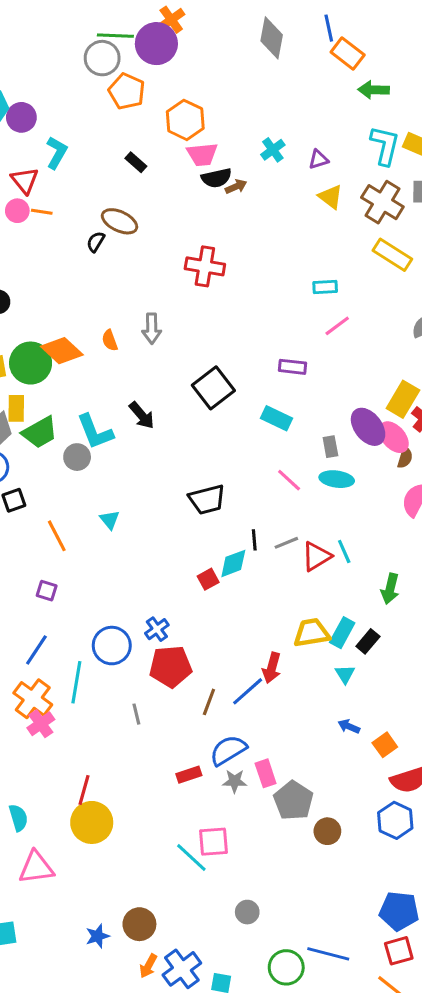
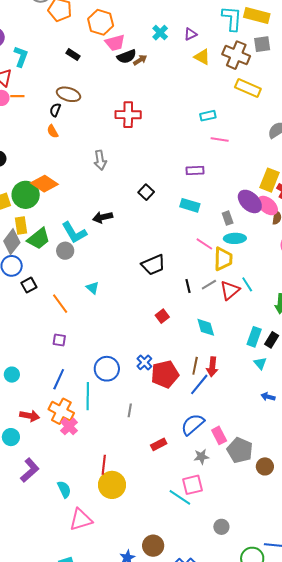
pink line: (337, 326) -> (220, 140), turned 54
orange semicircle: (110, 340) -> (53, 131), moved
black square: (213, 388) -> (146, 192), size x0.6
black arrow: (142, 415) -> (103, 217), turned 126
cyan diamond: (233, 563) -> (206, 327), moved, turned -75
blue cross: (157, 629) -> (144, 362), moved
yellow trapezoid: (312, 633) -> (223, 259), moved, turned 110
red pentagon: (171, 666) -> (165, 374), moved
brown line: (209, 702) -> (195, 366), moved
gray line: (136, 714) -> (130, 410), turned 32
red rectangle: (189, 775) -> (159, 444), moved
gray star: (235, 781) -> (201, 457), moved

